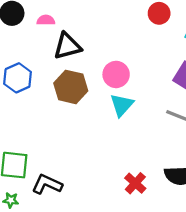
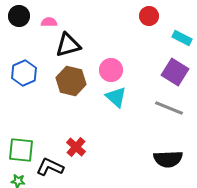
cyan triangle: (122, 105) -> (116, 97), turned -30
red cross: (135, 183) -> (76, 147), moved

